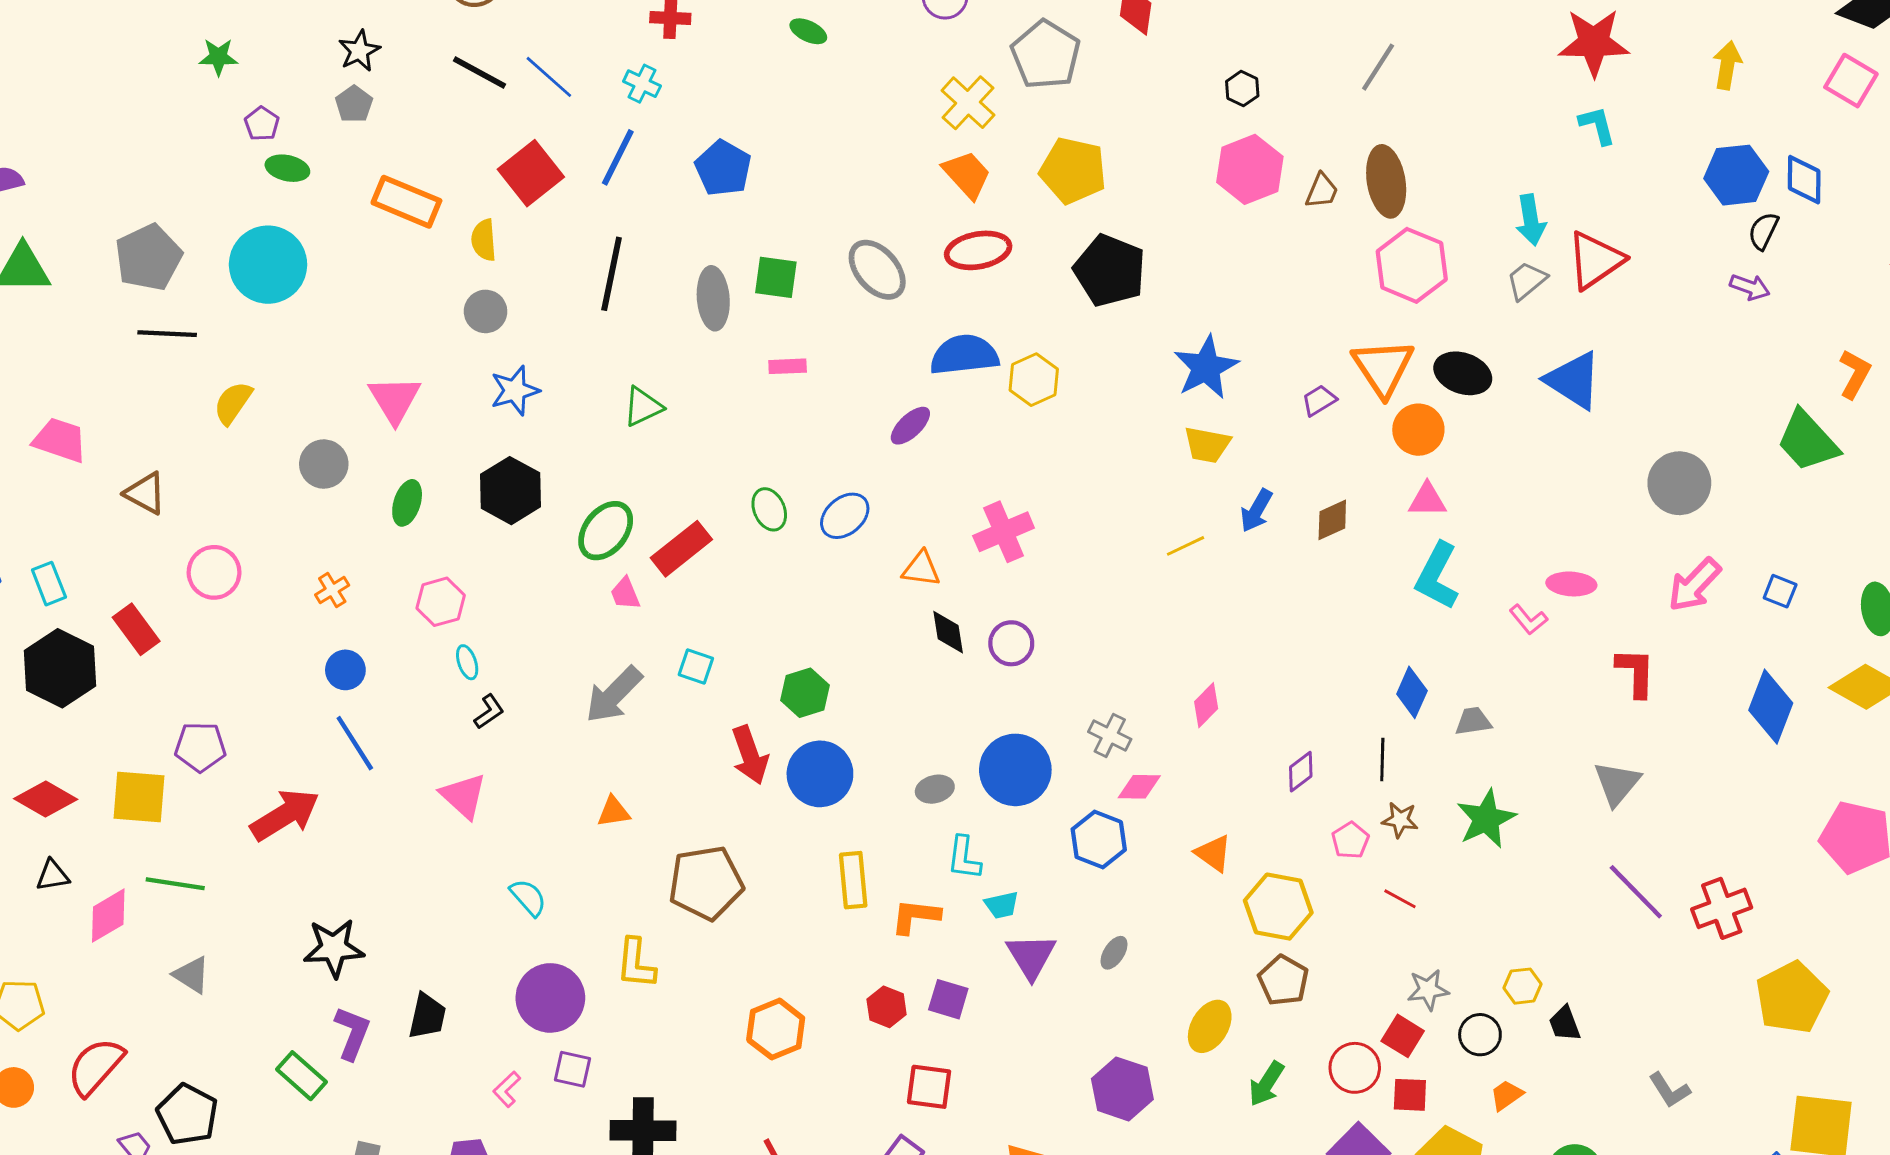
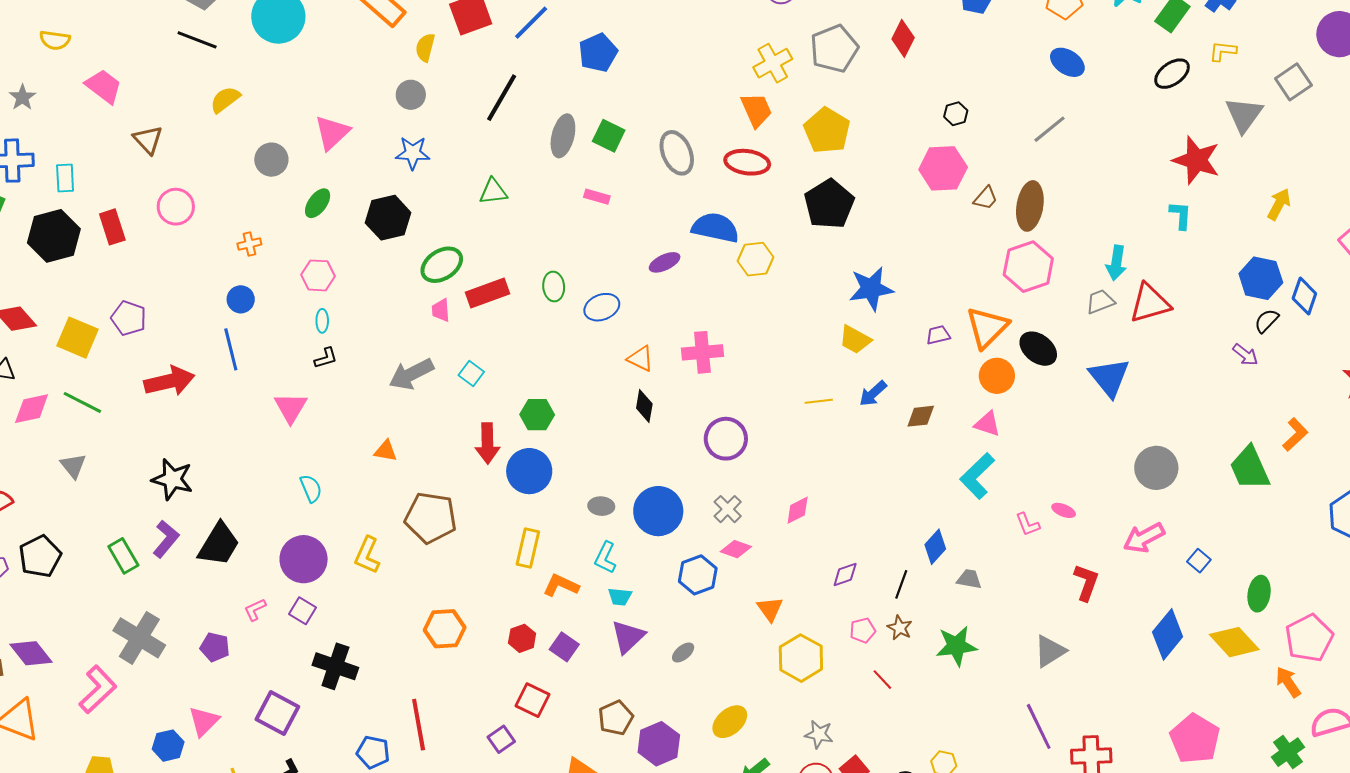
pink ellipse: (1571, 584) -> (1064, 510), size x0.7
purple circle: (1011, 643) -> (726, 439), moved, size x1.4
brown pentagon: (1283, 980) -> (616, 718), moved
gray star: (1428, 990) -> (819, 734), moved
black trapezoid: (427, 1016) -> (219, 544), size x1.4

